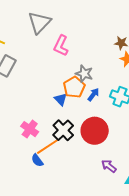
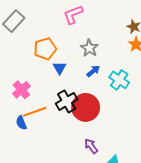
pink L-shape: (61, 46) -> (73, 15), turned 30
orange pentagon: (74, 87) -> (45, 49), moved
black cross: (63, 130) -> (67, 101), moved

